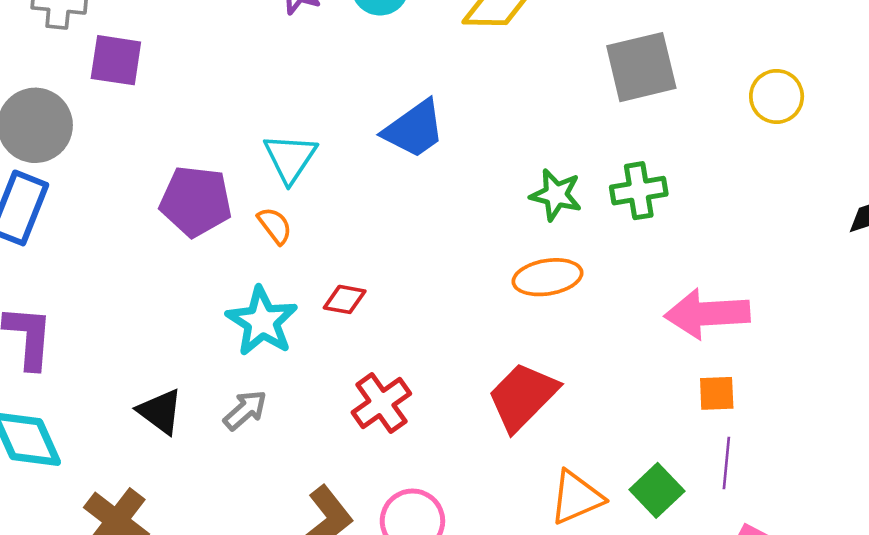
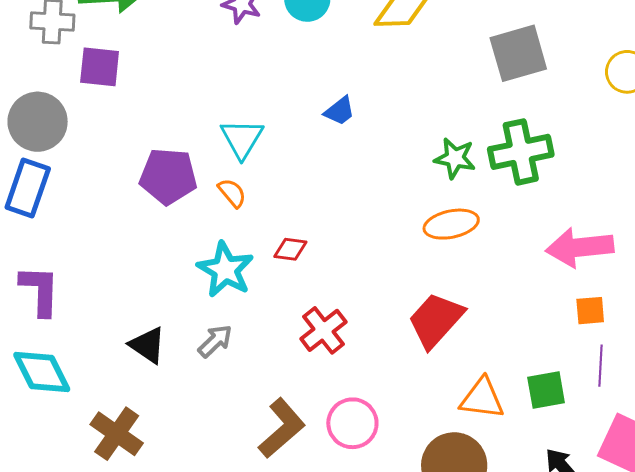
blue trapezoid: (414, 129) -> (340, 111), size x0.6
green cross: (639, 191) -> (521, 152), size x1.4
green square: (657, 490) -> (546, 390), turned 36
orange triangle: (576, 497) -> (482, 398), turned 33

